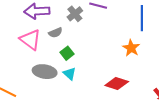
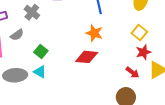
green square: (67, 53) -> (41, 52), moved
red diamond: (117, 83) -> (87, 57), moved

